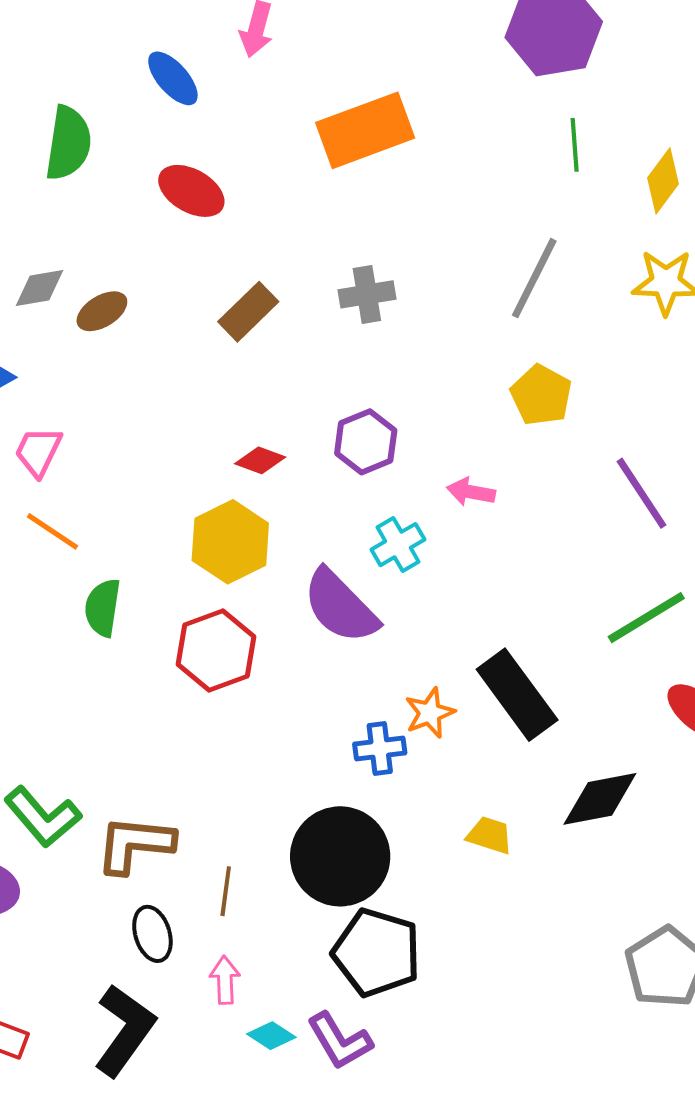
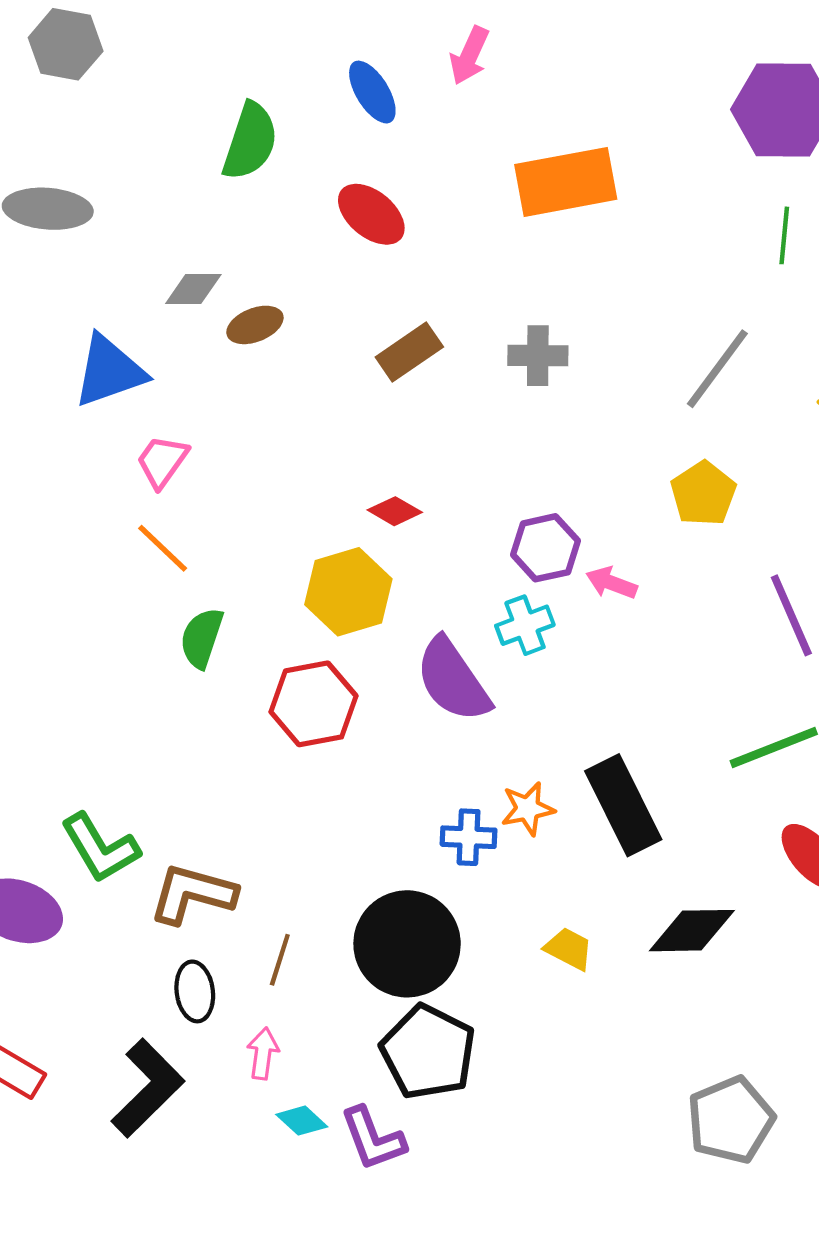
purple hexagon: (366, 442) -> (545, 548), moved

